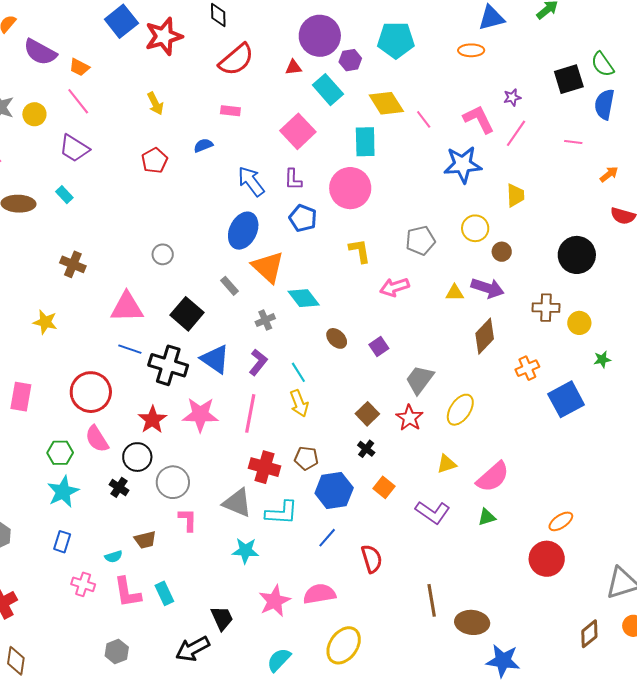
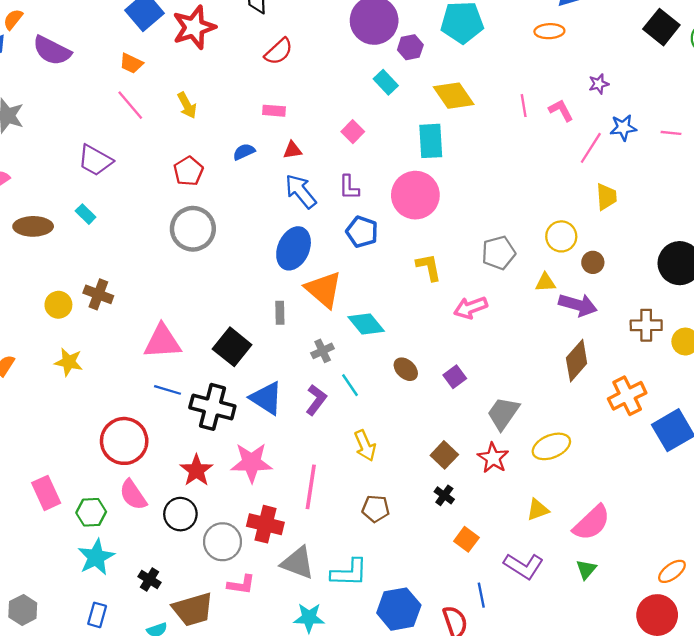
red semicircle: (236, 60) -> (279, 51), size x0.7
orange trapezoid: (79, 67) -> (131, 63), moved
red triangle: (293, 67) -> (292, 150), moved
black square: (569, 79) -> (661, 27), moved, turned -32
cyan rectangle: (328, 90) -> (386, 82), size x0.7
pink line: (78, 101) -> (130, 105), moved
yellow circle: (34, 114) -> (58, 305), moved
pink line: (424, 119) -> (524, 106), moved, turned 30
pink L-shape: (479, 119) -> (561, 110), size x0.7
pink square: (298, 131) -> (353, 132), size x0.6
pink line: (516, 133) -> (591, 148), moved
blue star: (463, 165) -> (623, 128), moved, size x0.6
gray circle: (163, 254) -> (193, 229), moved, size x1.8
gray rectangle: (229, 286) -> (280, 313), turned 42
yellow triangle: (455, 293) -> (545, 282), moved
orange cross: (527, 368) -> (627, 396), size x1.4
cyan line: (298, 372) -> (350, 385), moved
pink rectangle: (21, 397) -> (46, 493), moved, turned -32
yellow ellipse: (460, 410) -> (551, 446), turned 36
pink line: (250, 413) -> (311, 487), moved
red cross: (265, 467) -> (265, 524), moved
black cross: (119, 487) -> (149, 580), moved
blue hexagon: (334, 491) -> (399, 609), moved
green triangle: (487, 517) -> (586, 569), turned -30
pink L-shape: (188, 520) -> (241, 585), turned 100
blue line: (327, 538) -> (481, 595), moved, turned -50
brown trapezoid: (145, 540) -> (193, 609), size x1.6

